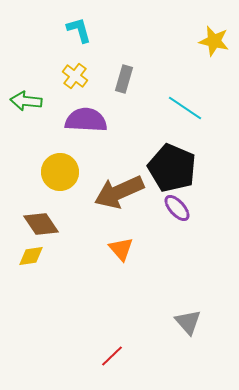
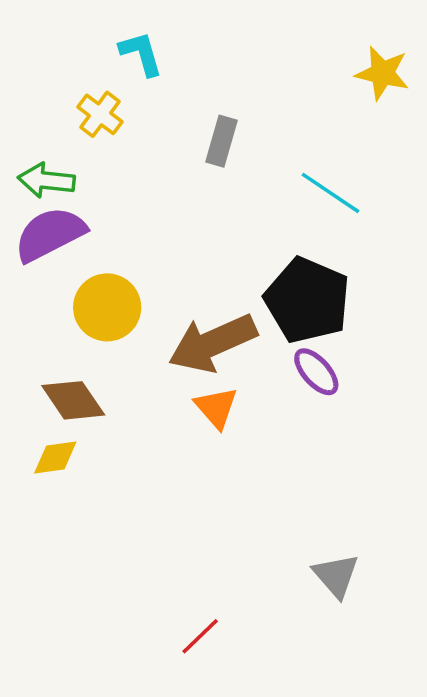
yellow cross: (75, 76) -> (100, 114), moved
purple semicircle: (86, 120) -> (50, 234), moved, turned -30
orange triangle: (121, 249) -> (216, 407), moved

